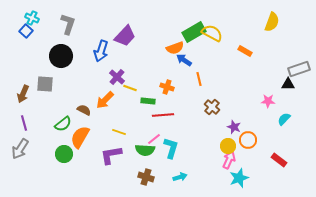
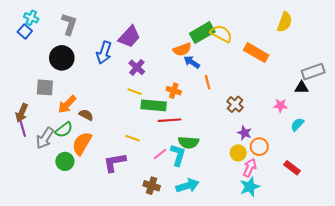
orange rectangle: (245, 51) -> (256, 53), size x1.6
purple cross: (117, 77) -> (137, 67), moved
brown arrow: (23, 94) -> (22, 113), moved
orange arrow: (105, 100) -> (67, 104), moved
green rectangle: (148, 101) -> (154, 105), size x1.6
brown cross: (212, 107) -> (235, 104), moved
yellow line: (119, 132) -> (133, 138), moved
pink line: (154, 139) -> (160, 154), moved
gray arrow: (20, 149) -> (45, 138), moved
green semicircle: (145, 150) -> (189, 142), moved
pink arrow: (229, 160) -> (250, 168), moved
cyan arrow: (180, 177) -> (187, 186), size x1.5

